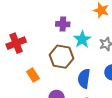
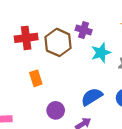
brown hexagon: (62, 57) -> (58, 42), moved
blue semicircle: (84, 79) -> (92, 97), turned 36

